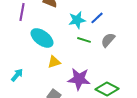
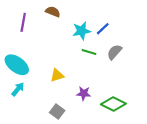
cyan ellipse: (42, 38) -> (17, 65), moved
purple star: (79, 79) -> (84, 93), size x0.6

